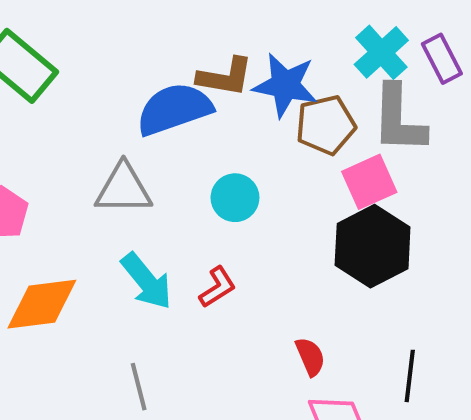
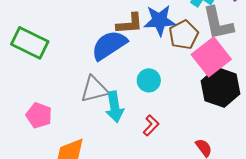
pink square: (369, 182) -> (211, 57), size x1.4
cyan arrow: (147, 281) -> (115, 107), moved, turned 44

